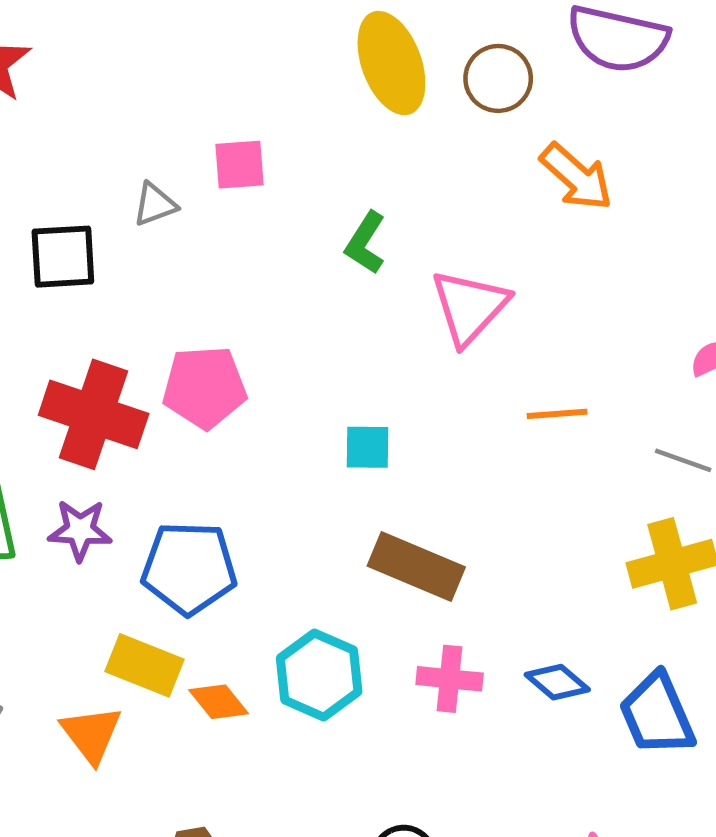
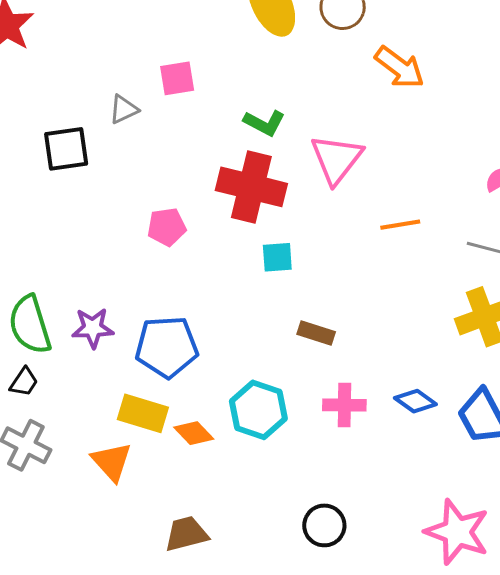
green L-shape: (365, 243) -> (264, 123), turned -90
pink pentagon: (205, 387) -> (167, 227), size x0.7
red cross: (94, 414) -> (251, 187), moved
brown rectangle: (416, 567) -> (316, 333), size x0.6

